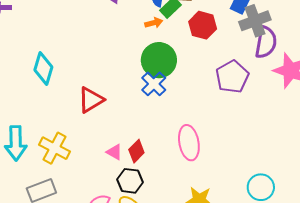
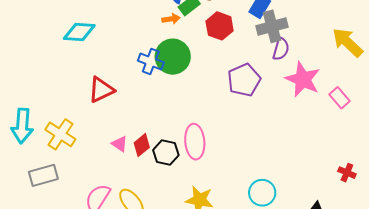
purple semicircle: (266, 42) -> (281, 49), size x0.7
cyan diamond: (43, 68) -> (79, 32), moved, turned 72
blue cross: (154, 84) -> (151, 61), moved, turned -30
black hexagon: (130, 181) -> (166, 153), moved

